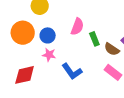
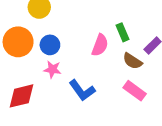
pink semicircle: (77, 27) -> (100, 45), moved
green rectangle: (94, 39) -> (122, 32), moved

